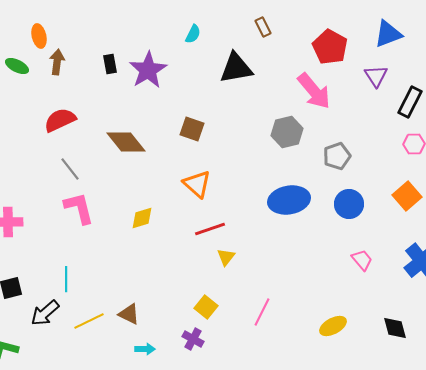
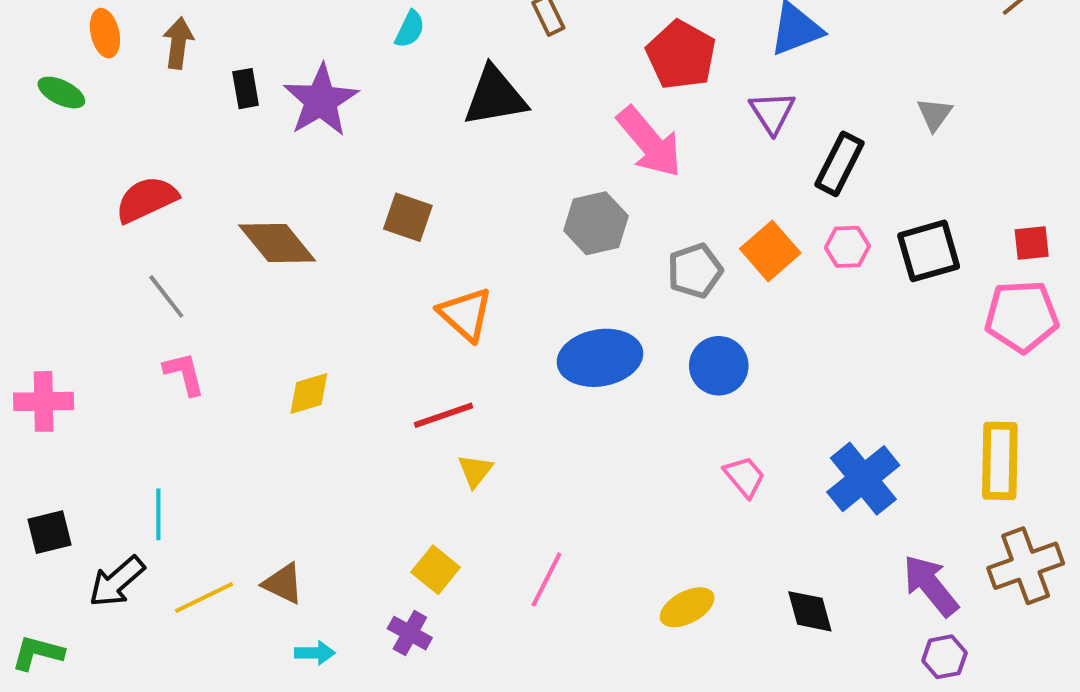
brown arrow: (57, 62) -> (178, 43), moved
orange triangle: (197, 184) -> (465, 314), moved
orange square: (407, 196) -> (770, 251), moved
pink L-shape: (79, 208) -> (184, 374), size x0.7

